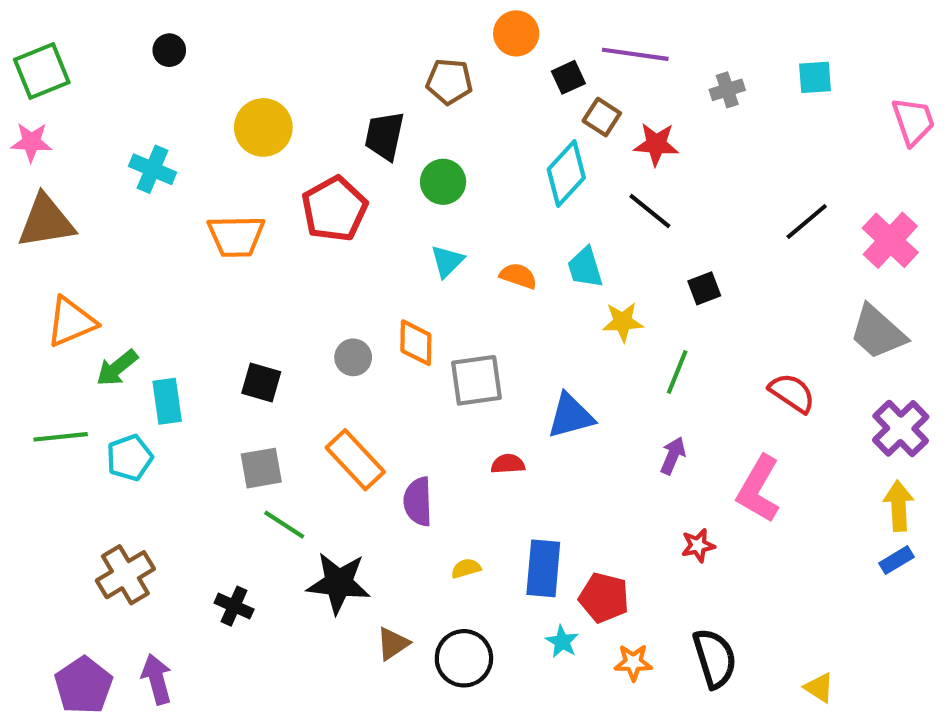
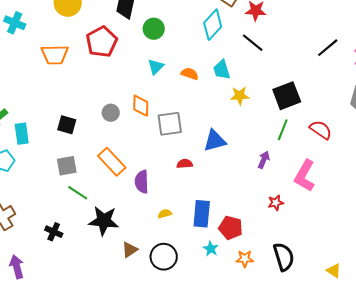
black square: (704, 288) -> (287, 96), moved, size x1.8
green line: (677, 372) -> (283, 130), moved

